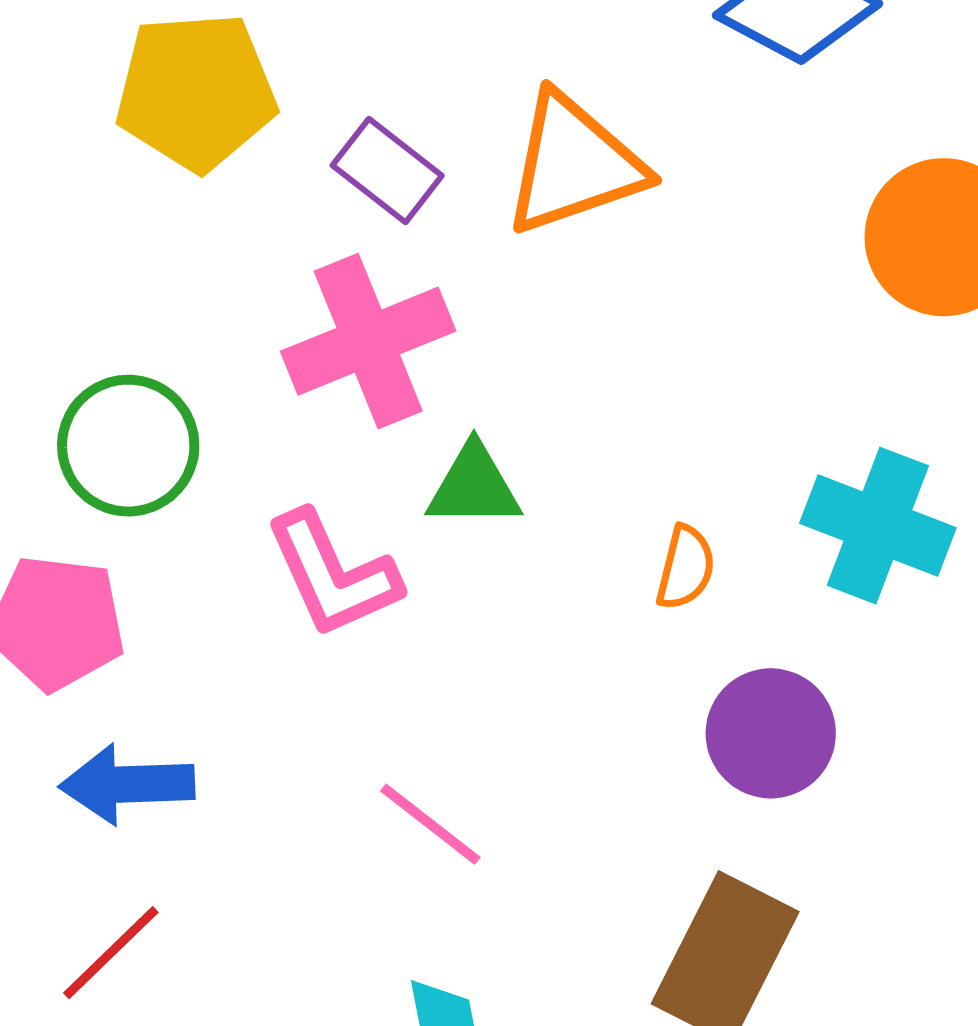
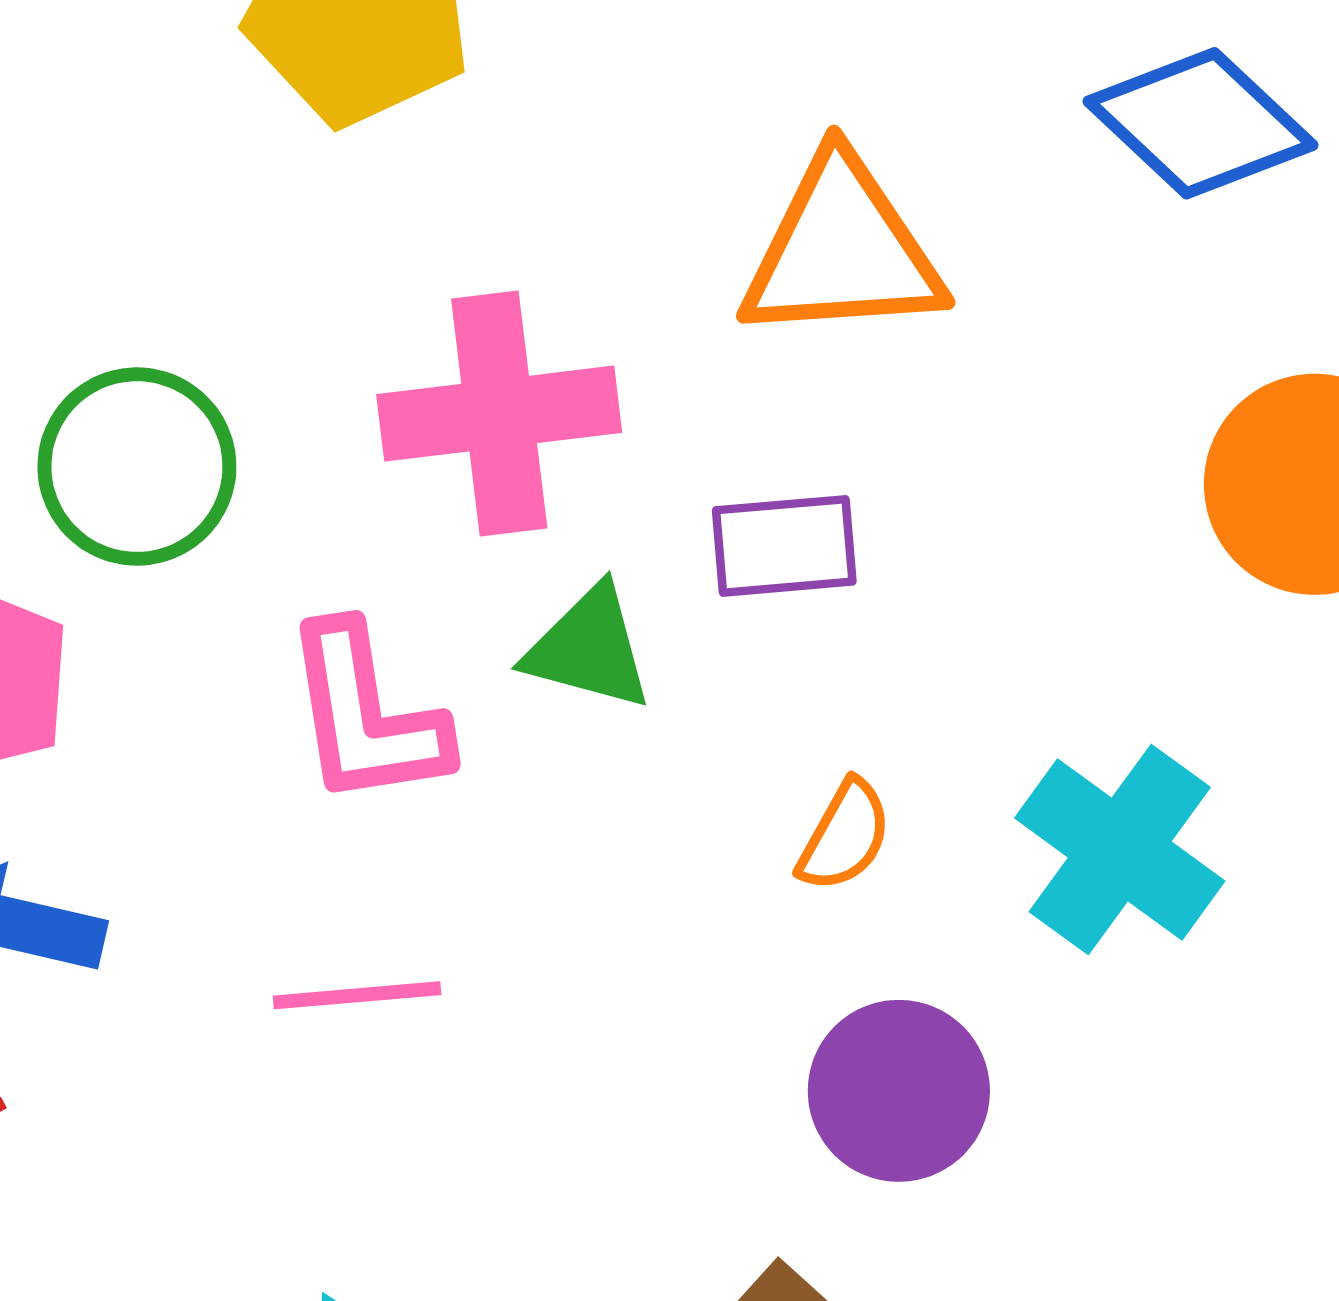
purple rectangle: (387, 170) -> (784, 546), moved, turned -58
pink line: (430, 824) -> (357, 995), moved, turned -58

